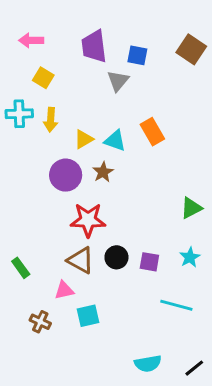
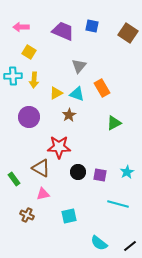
purple trapezoid: (94, 46) -> (63, 31), turned 120
blue square: (137, 55) -> (92, 26), moved
gray triangle: (118, 81) -> (79, 66), moved
purple circle: (66, 175) -> (29, 117), moved
green triangle: (191, 208) -> (114, 123), moved
brown triangle: (81, 260) -> (41, 168), moved
cyan square: (88, 316) -> (69, 216), moved
cyan semicircle: (148, 364) -> (99, 243), turned 48

